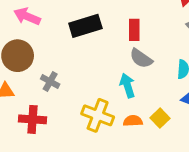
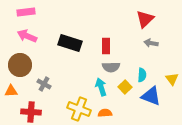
black rectangle: (85, 26) -> (70, 43), turned 35
gray semicircle: (141, 58) -> (111, 67), turned -36
yellow square: (160, 118) -> (125, 87), moved

